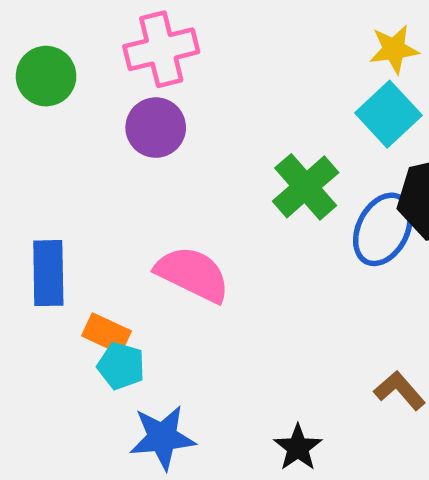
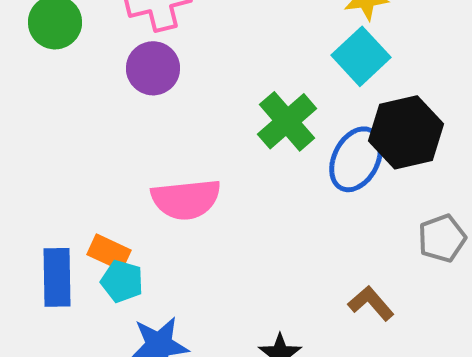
blue rectangle: (48, 273) -> (57, 277), moved
pink semicircle: (193, 274) -> (186, 199), turned 148

